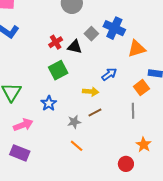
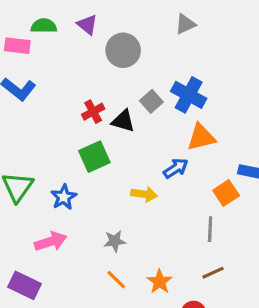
orange triangle: (137, 49) -> (201, 137), moved
blue star: (49, 103) -> (64, 197), moved
brown line: (95, 112) -> (213, 273), moved
pink arrow: (23, 125) -> (51, 241), moved
orange star: (144, 145) -> (160, 282), moved

